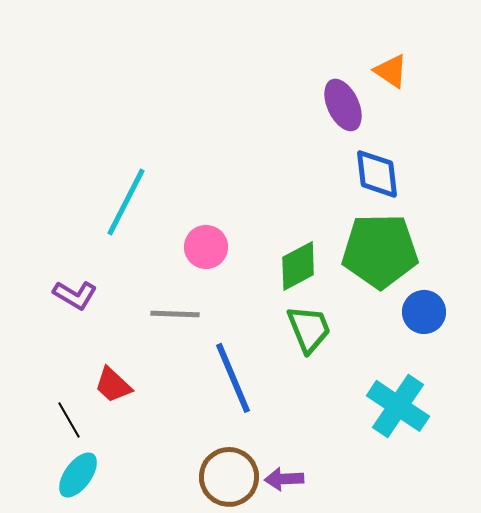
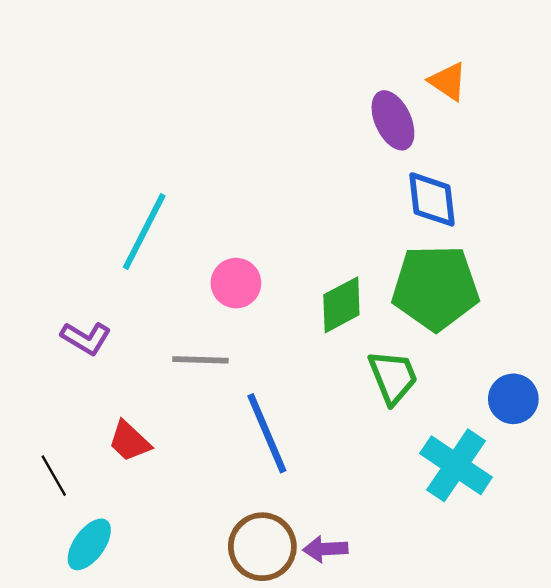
blue circle: (424, 312) -> (513, 399), moved
green trapezoid: (309, 329) -> (393, 377), moved
black line: (69, 420) -> (54, 476), moved

